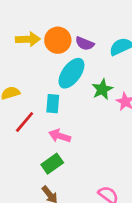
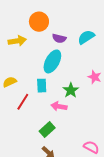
orange circle: (58, 40) -> (39, 22), moved
green star: (102, 89) -> (71, 90), moved
pink arrow: (60, 136) -> (59, 106), moved

